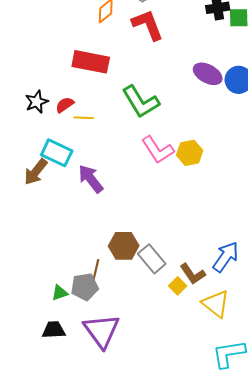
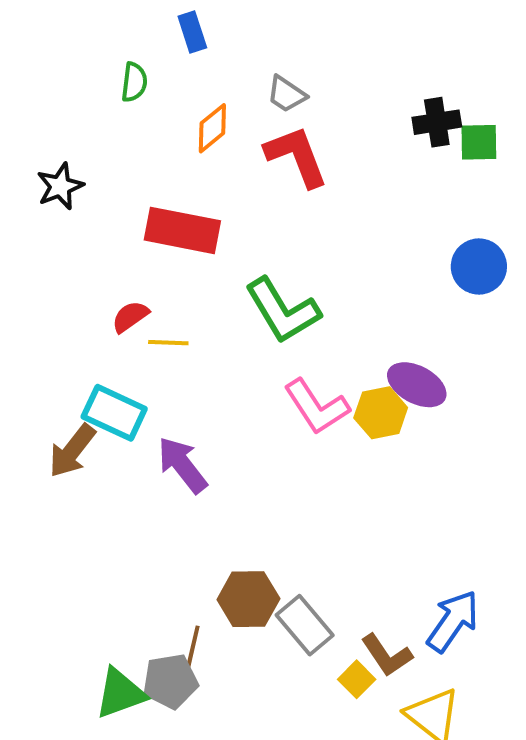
purple ellipse: (208, 74) -> (417, 385), moved
black star: (37, 102) -> (60, 186), moved
green triangle: (60, 293) -> (120, 693), size x1.6

